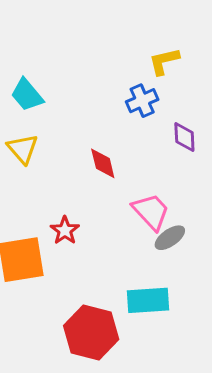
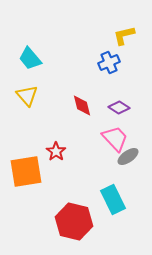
purple diamond: (184, 137) -> (119, 108), moved, turned -55
cyan rectangle: (148, 300) -> (113, 200), turned 68

